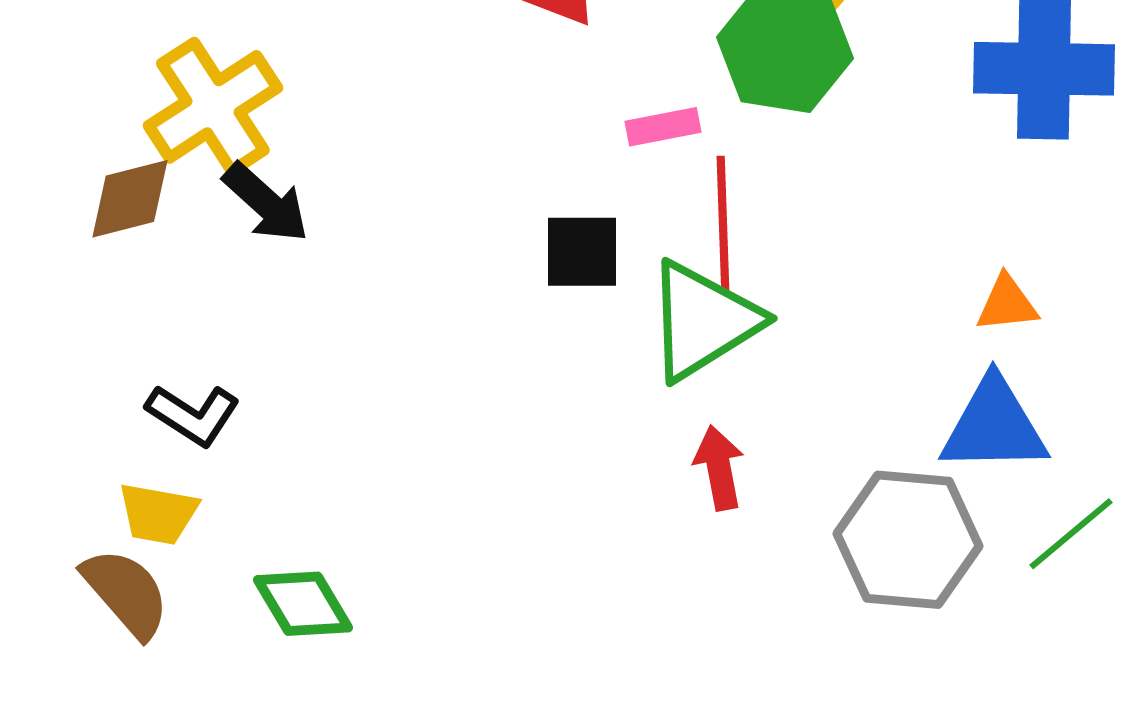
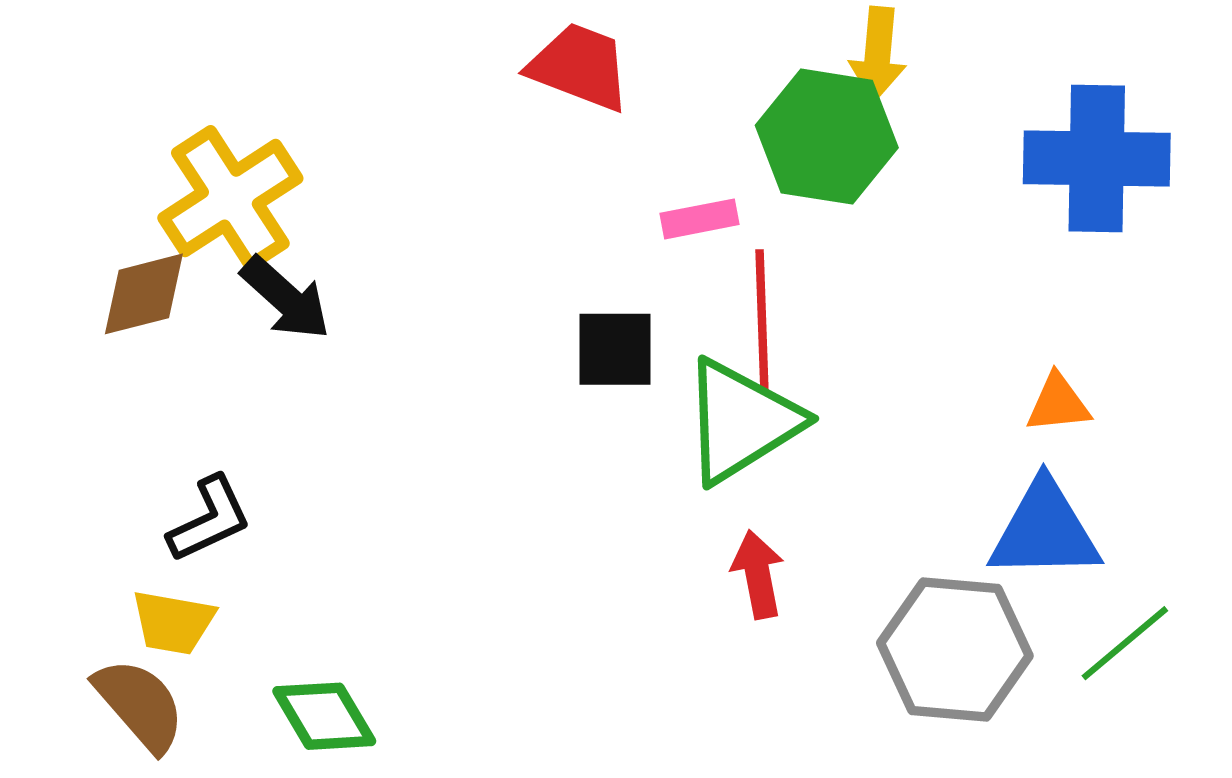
black L-shape: (193, 415) -> (210, 519), turned -58

